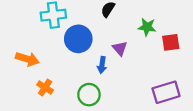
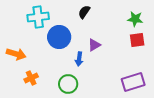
green star: (147, 27) -> (135, 19), moved
purple triangle: (120, 48) -> (94, 45), turned 40
orange cross: (45, 87) -> (31, 78), turned 32

